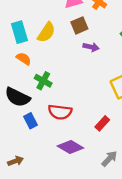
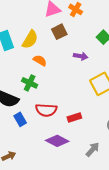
purple arrow: (91, 47) -> (81, 56), moved
orange semicircle: (24, 59) -> (40, 60), moved
red rectangle: (102, 123) -> (74, 117), moved, turned 32

